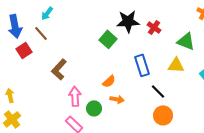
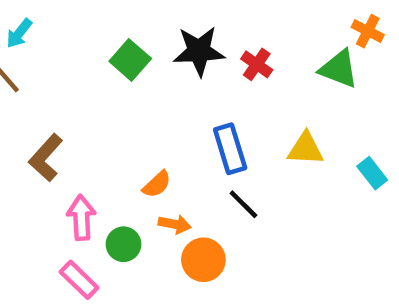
green square: (108, 39) -> (130, 60), moved
green triangle: (186, 41) -> (339, 69), moved
black line: (158, 91) -> (243, 204), moved
orange circle: (163, 115) -> (203, 260), moved

